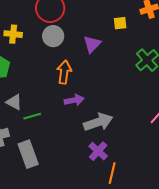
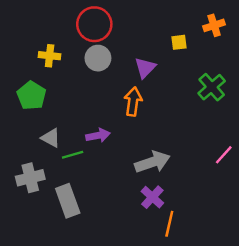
orange arrow: (64, 72) -> (133, 102), moved
purple arrow: (74, 100) -> (98, 135), moved

